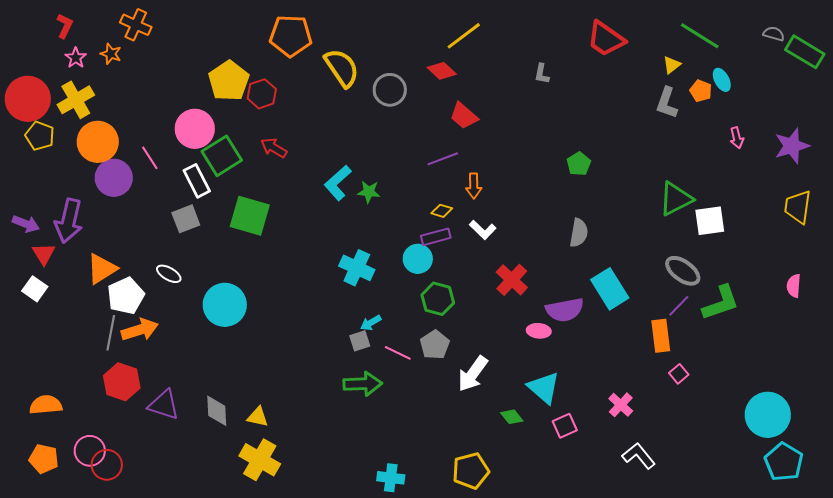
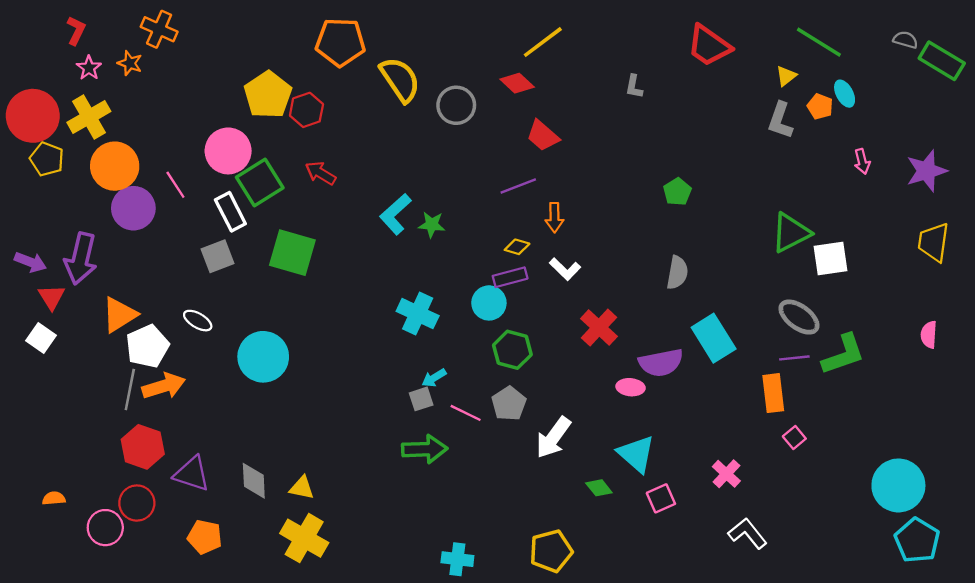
purple line: (679, 306) -> (794, 358), turned 40
orange semicircle: (46, 405) -> (54, 498), moved, size x0.6
orange pentagon: (44, 459) -> (205, 537), moved
red circle: (107, 465) -> (137, 503), moved

